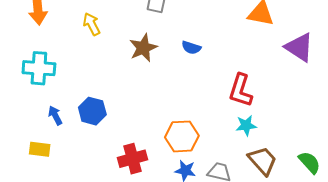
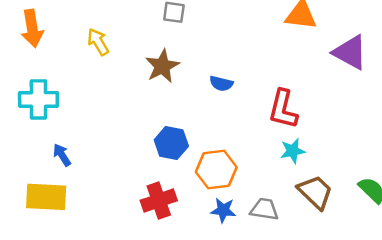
blue semicircle: (191, 48) -> (221, 83), moved
blue hexagon: (92, 111) -> (171, 143), moved
yellow rectangle: (40, 149) -> (46, 197), size x1.6

